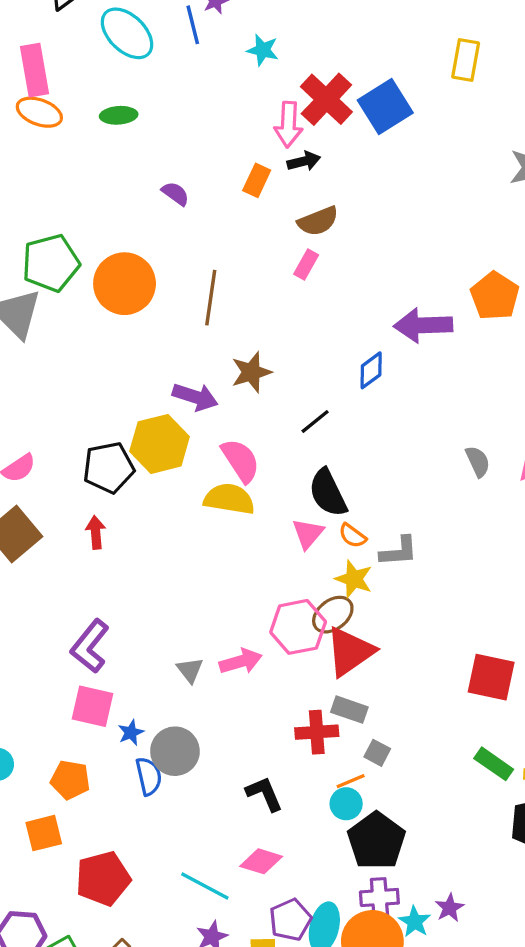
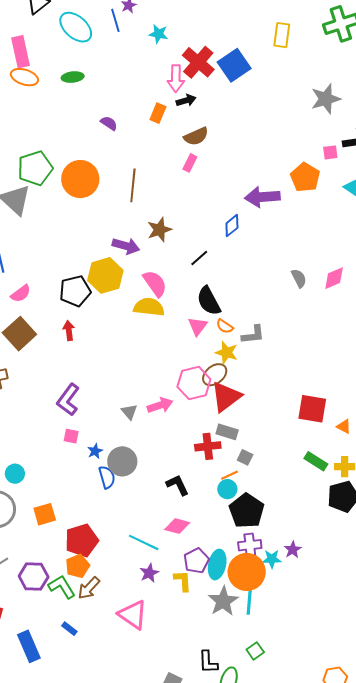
pink square: (93, 706) -> (71, 436), size x0.6
orange pentagon: (70, 780) -> (78, 566), moved, turned -30
cyan star: (415, 922) -> (272, 559), turned -30

